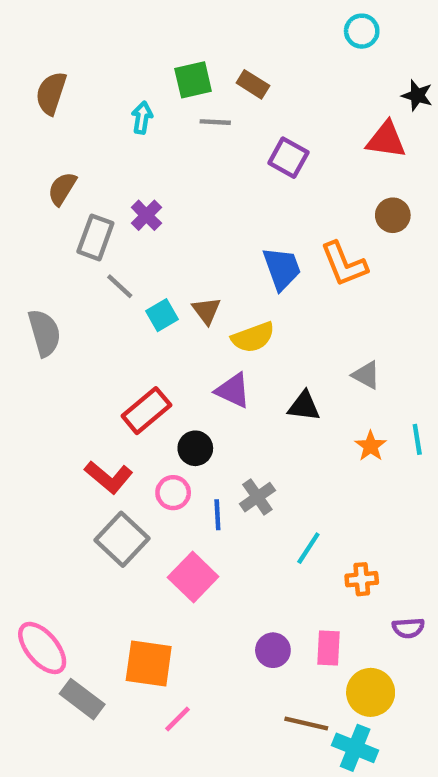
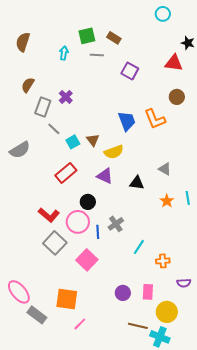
gray semicircle: (44, 333) -> (20, 150), turned 75
red rectangle: (146, 411) -> (66, 173), moved
pink circle: (173, 493) -> (78, 222), size x1.5

